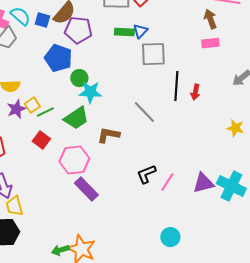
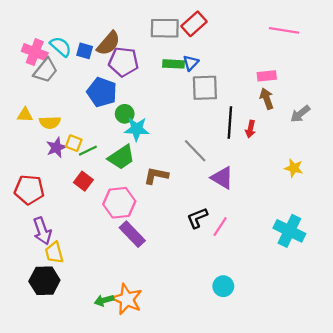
brown arrow: (210, 19) -> (267, 99), moved
yellow square: (32, 105) -> (74, 143), turned -35
purple triangle: (203, 183) -> (222, 178), moved, turned 45

